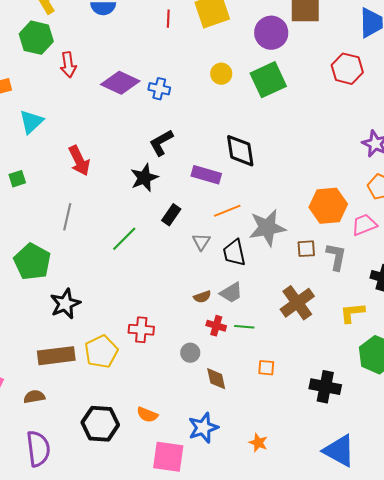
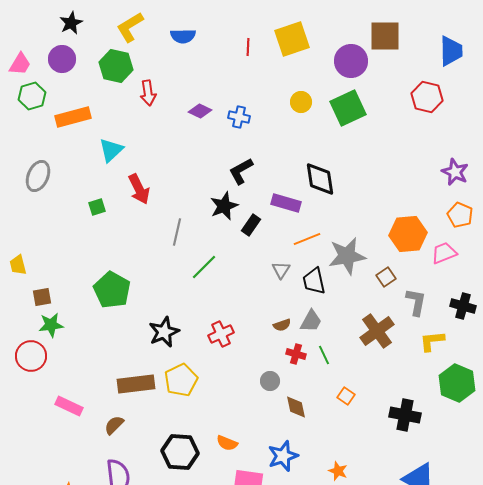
purple diamond: (120, 83) -> (200, 111), size x0.6
red arrow: (79, 161) -> (139, 189), moved
black rectangle: (171, 215) -> (251, 225), moved
gray line: (67, 217) -> (177, 232), moved
brown square: (306, 249) -> (386, 277), turned -30
gray L-shape: (336, 257) -> (416, 302), moved
gray trapezoid: (231, 293) -> (311, 321), turned -30
black star: (65, 304) -> (164, 332), moved
green line: (244, 327) -> (324, 355), turned 60
red cross: (141, 330) -> (221, 334), moved, turned -30
orange square: (266, 368) -> (346, 396), turned 30
brown semicircle: (34, 397) -> (114, 425), turned -35

